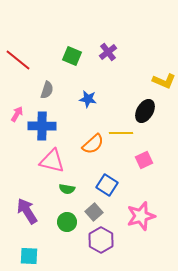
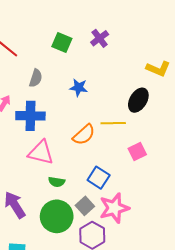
pink star: (141, 216) -> (114, 208), moved
green circle: (67, 222) -> (57, 216), size x1.6

